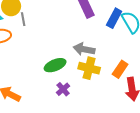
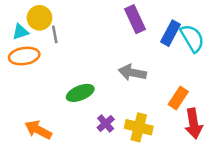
green ellipse: (55, 65) -> (80, 93), moved
yellow cross: (89, 68) -> (139, 127), moved

